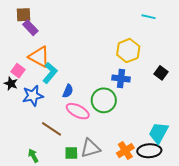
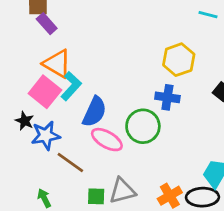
pink square: (18, 71) -> (45, 92), moved, size x1.6
black star: (11, 84) -> (25, 121), moved
blue semicircle: (68, 91) -> (95, 112), size x1.6
blue star: (33, 96) -> (46, 135), moved

